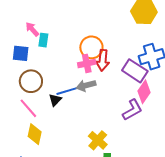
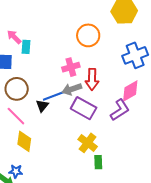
orange circle: (91, 47) -> (88, 35), moved
red arrow: (103, 60) -> (92, 79), moved
purple rectangle: (135, 71) -> (84, 108), moved
pink diamond: (144, 92) -> (130, 91), turned 30

